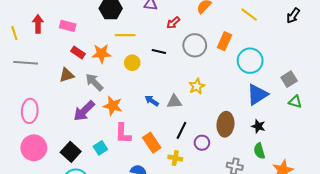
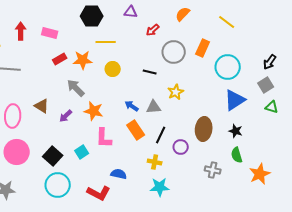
black arrow: (293, 16) -> (270, 62), moved
black line: (159, 51) -> (150, 72), moved
red rectangle: (78, 52) -> (60, 59), turned -64
brown triangle: (67, 75) -> (42, 106), moved, turned 49
purple arrow: (84, 111) -> (66, 116), size x0.6
orange rectangle: (152, 143) -> (136, 130), moved

